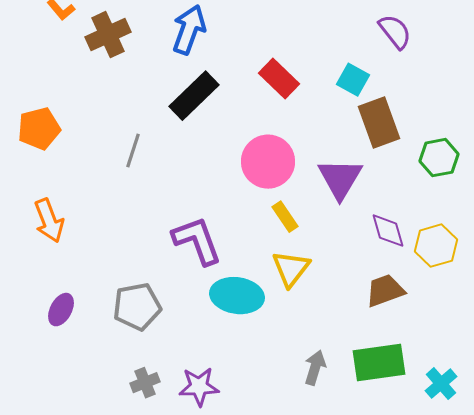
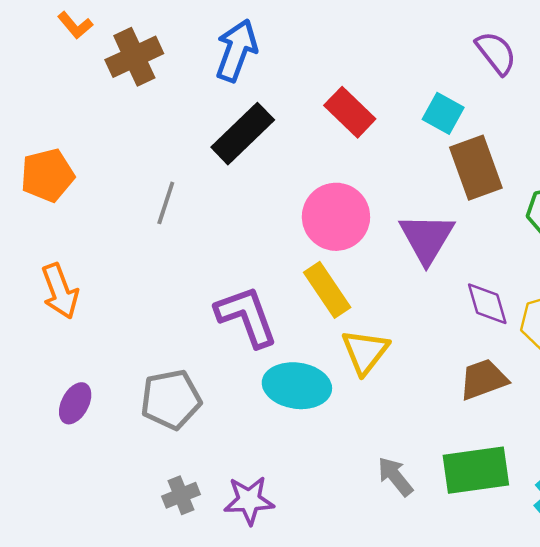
yellow rectangle: (285, 217) -> (327, 290), moved, size x1.4
gray arrow: (315, 368) -> (395, 476), turned -56

